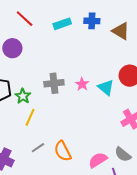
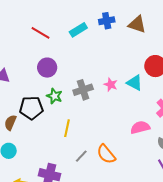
purple circle: (12, 48) -> (47, 68), moved
green star: (23, 96) -> (54, 96), moved
pink semicircle: (98, 160) -> (140, 127), moved, turned 30

